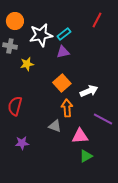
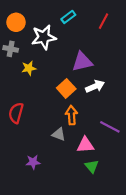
cyan rectangle: (64, 34) -> (68, 17), moved
purple triangle: (63, 52) -> (82, 62), moved, size x1.5
white arrow: (89, 91) -> (95, 86), moved
purple star: (22, 143) -> (33, 162), moved
green triangle: (86, 156) -> (92, 166), turned -40

